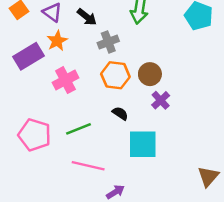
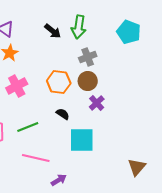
black arrow: (87, 17) -> (53, 31), moved
gray cross: (108, 42) -> (88, 57), moved

